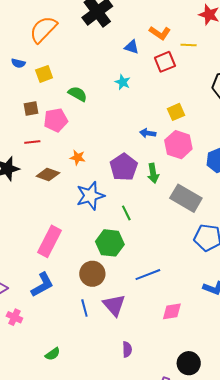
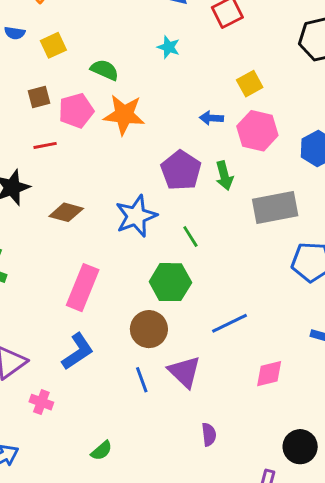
orange star: (78, 158) -> (124, 115), moved, size x1.8
brown diamond: (48, 174) -> (66, 212), moved
gray rectangle: (186, 198) -> (275, 208), turned -36

